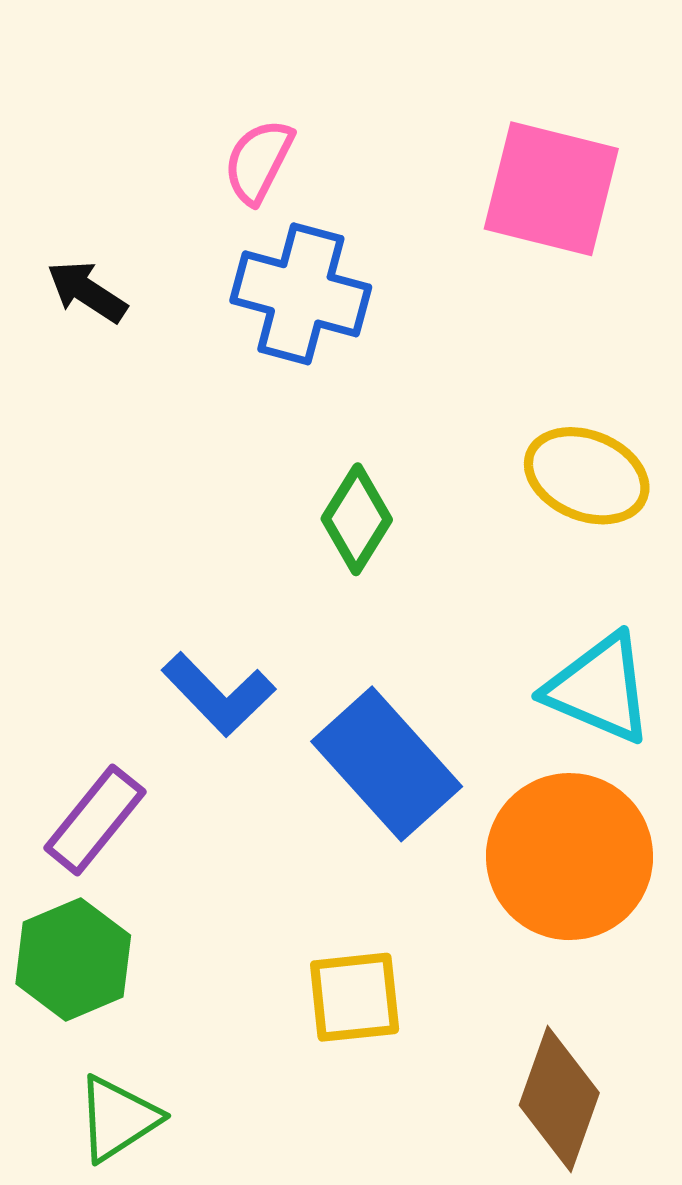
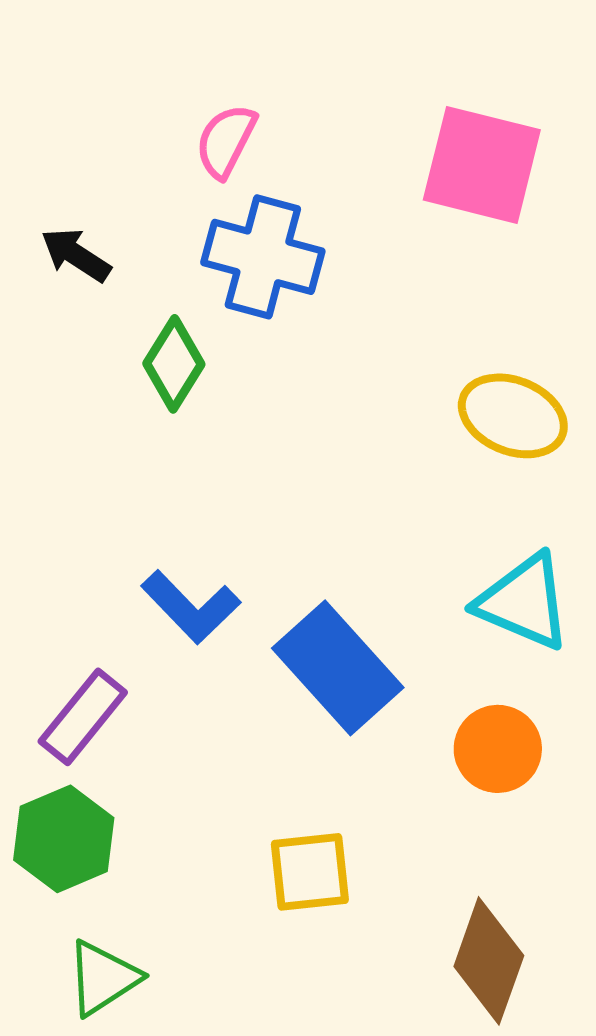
green diamond: (357, 519) -> (174, 364), moved
orange circle: (570, 857) -> (498, 749), size x0.6

